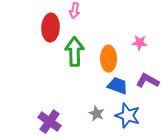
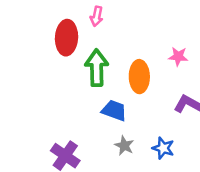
blue trapezoid: (118, 86) -> (114, 110), moved
blue star: (128, 116) -> (163, 148), size x0.7

